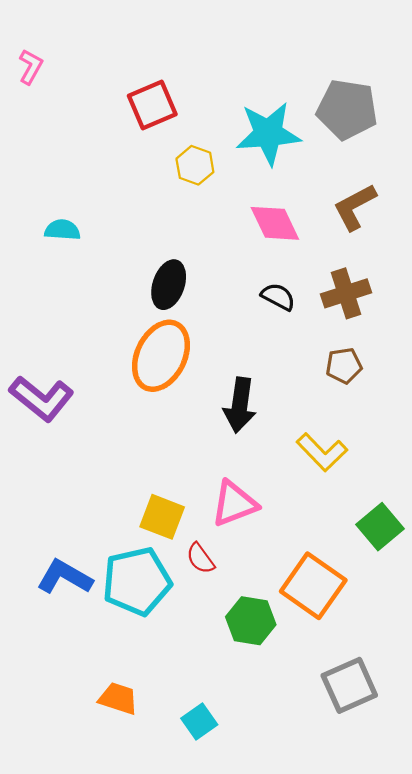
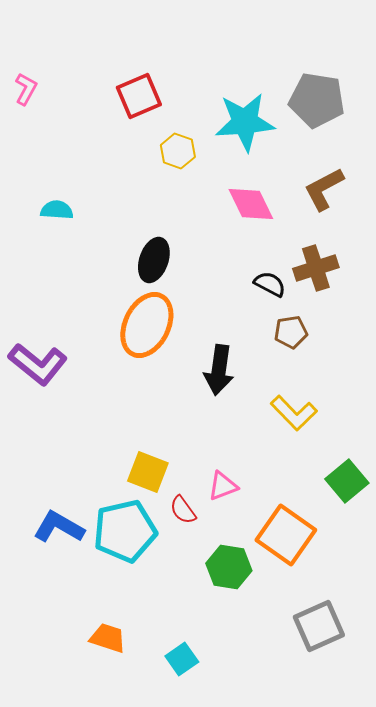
pink L-shape: (31, 67) -> (26, 89), moved
black semicircle: (278, 297) -> (270, 284), moved
brown pentagon: (344, 366) -> (291, 332), moved
pink triangle: (234, 504) -> (223, 486), moved, size x0.7

